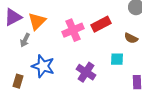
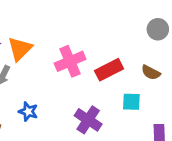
red rectangle: (101, 24) -> (109, 70), moved
blue star: (43, 66) -> (28, 112), size x0.6

